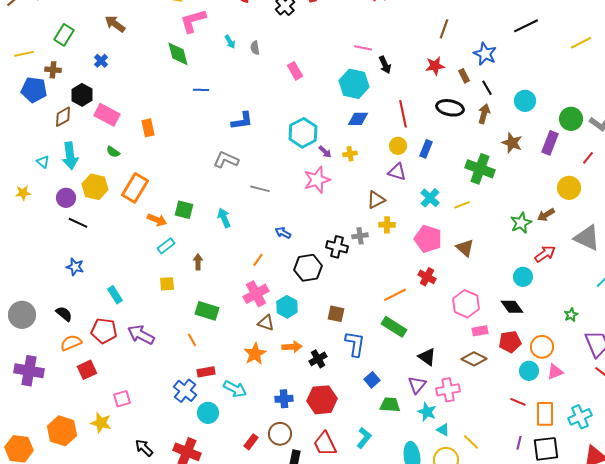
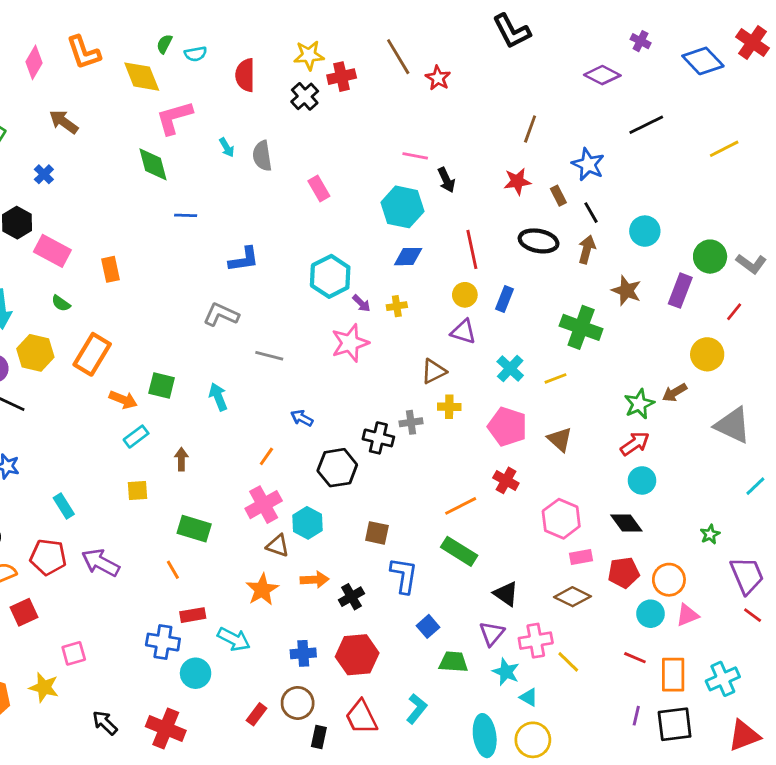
gray semicircle: (255, 48) -> (262, 156), size x1.5
red arrow: (545, 254) -> (635, 444), moved
blue cross: (185, 391) -> (163, 642), turned -30
yellow line: (471, 442) -> (568, 662), moved

